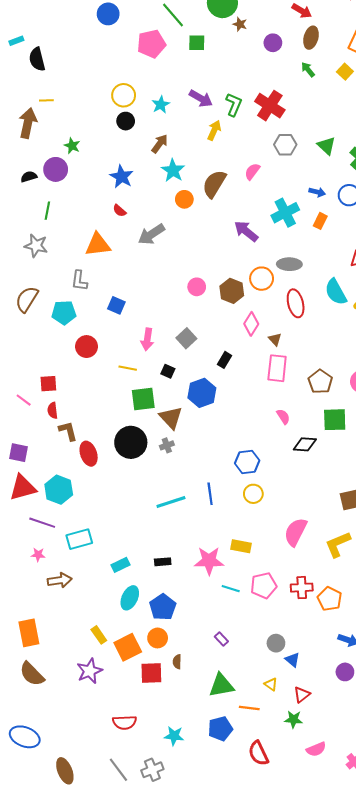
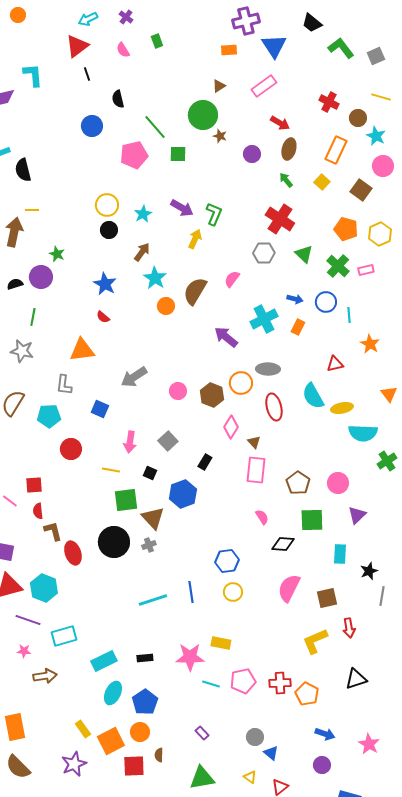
red cross: (270, 106) -> (280, 219), moved
gray arrow: (151, 234) -> (134, 377), moved
pink semicircle: (296, 532) -> (289, 588), moved
cyan rectangle: (120, 565) -> (104, 661), size x1.4

